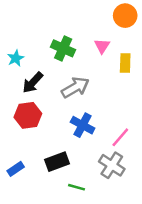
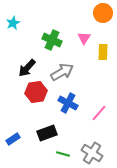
cyan star: (16, 58) -> (13, 23), moved
red hexagon: (28, 115) -> (36, 92), moved
gray cross: (112, 165) -> (92, 153), moved

